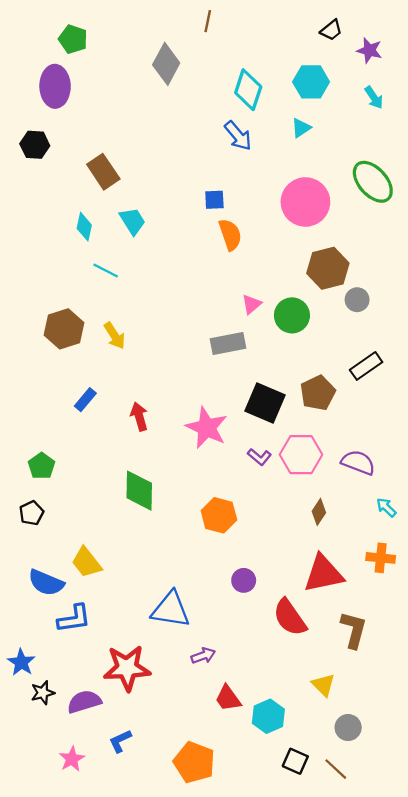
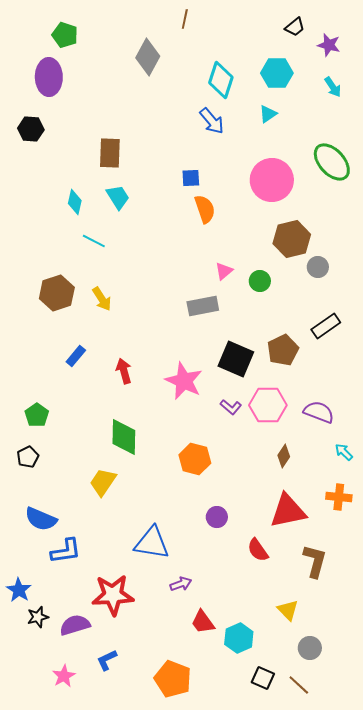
brown rectangle: (103, 172) -> (110, 153), moved, turned 36
green circle: (292, 315) -> (260, 281), size x0.7
yellow trapezoid: (86, 562) -> (103, 482), moved, turned 72
red semicircle: (290, 617) -> (258, 550), size x0.7

